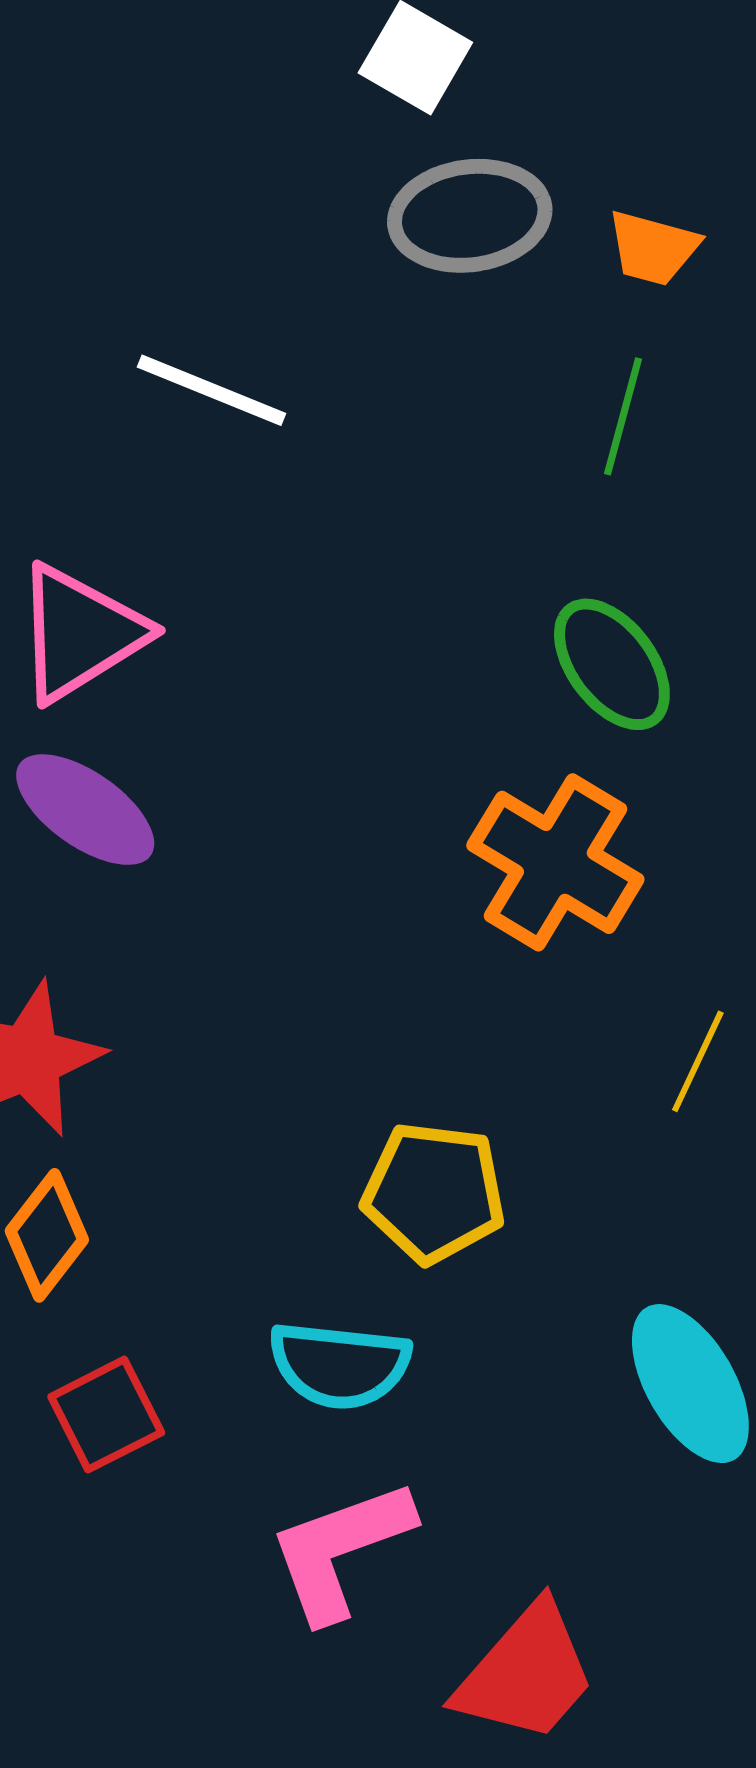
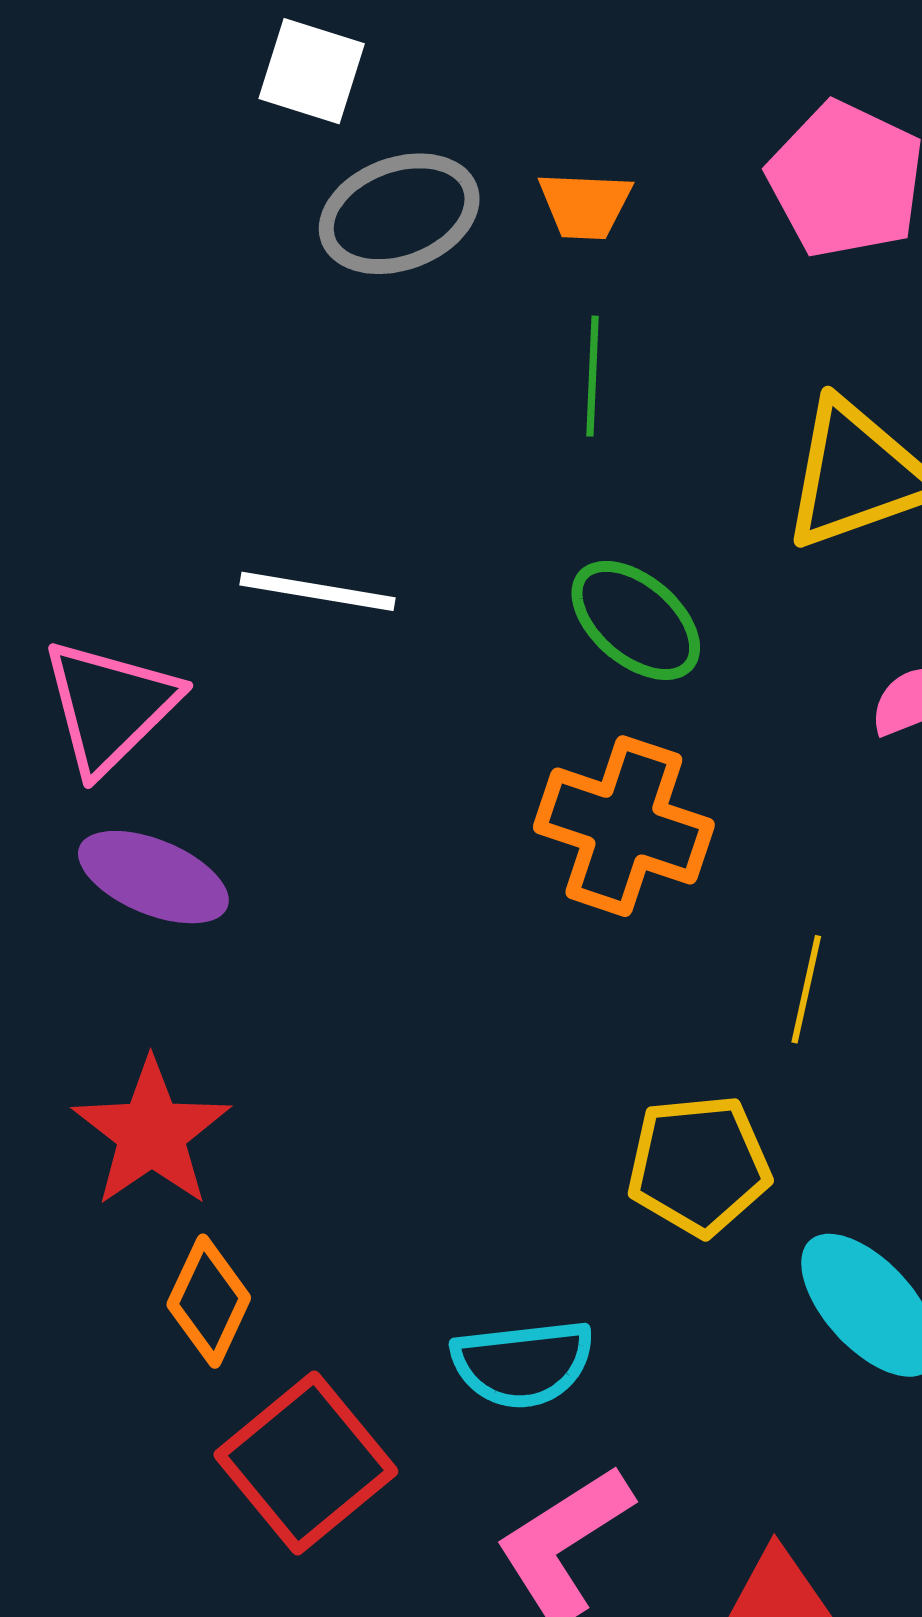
white line: (212, 390) -> (318, 591), moved
yellow pentagon: (434, 1192) -> (699, 1165), moved
red square: (106, 1415) -> (306, 1463), size x1.5

